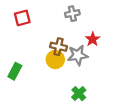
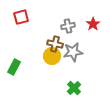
gray cross: (72, 14) -> (68, 26), moved
red star: (93, 39) -> (93, 24), moved

